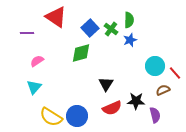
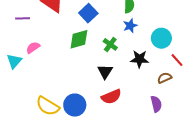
green cross: (111, 29) -> (110, 44), moved
cyan circle: (155, 66) -> (161, 38), moved
cyan triangle: (34, 87) -> (14, 61), moved
black star: (136, 101) -> (139, 59), moved

